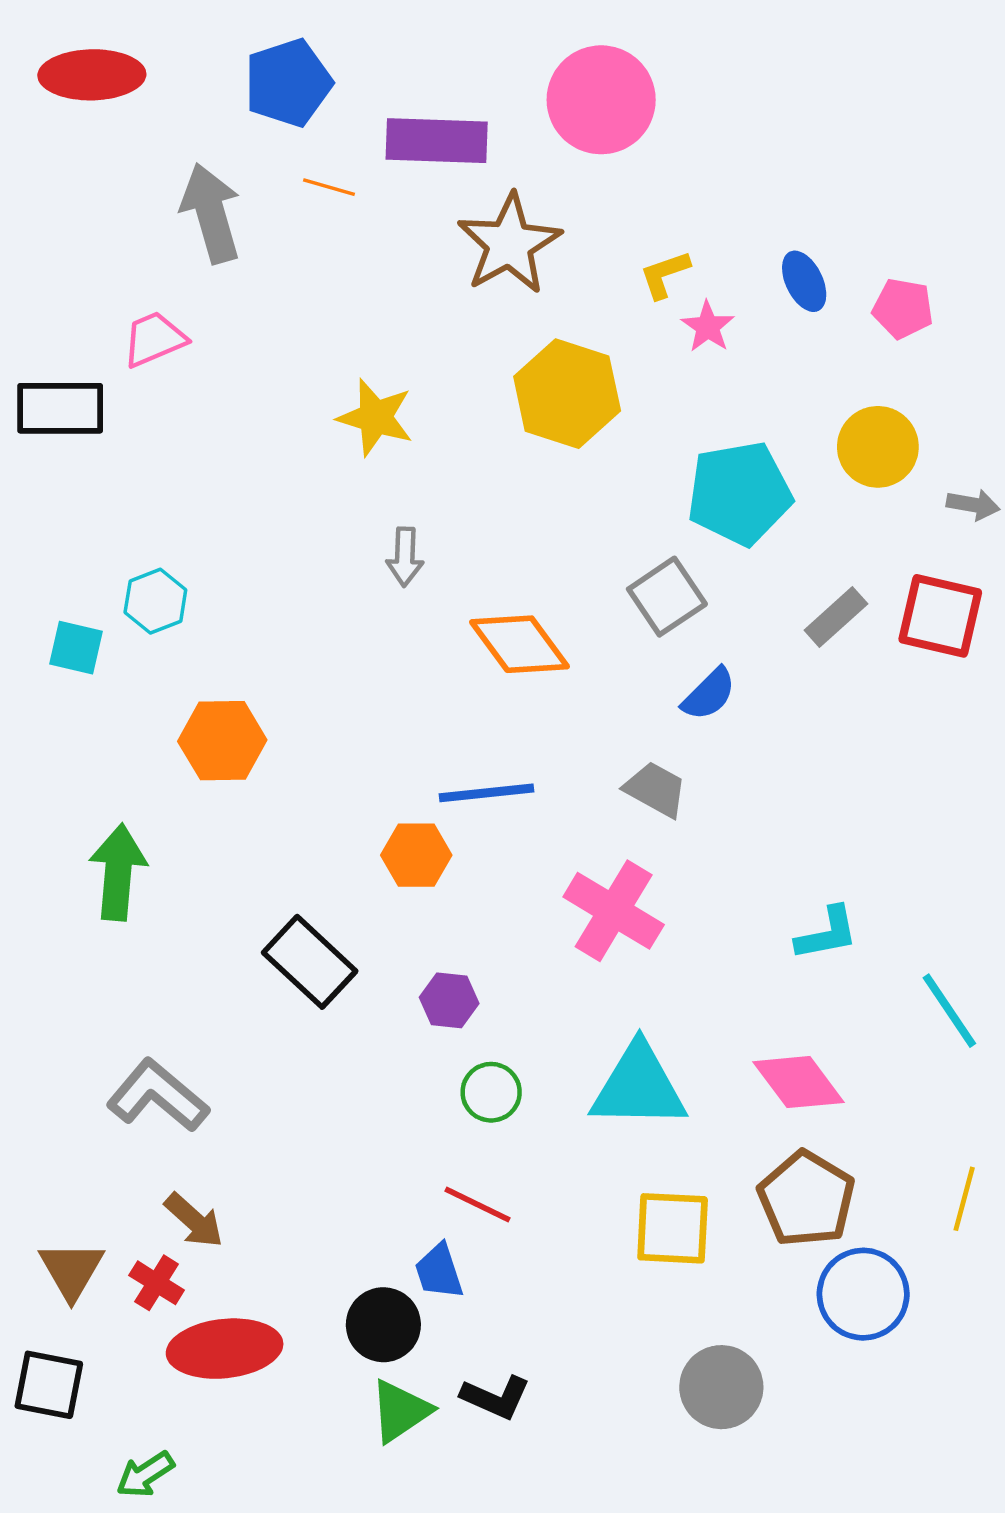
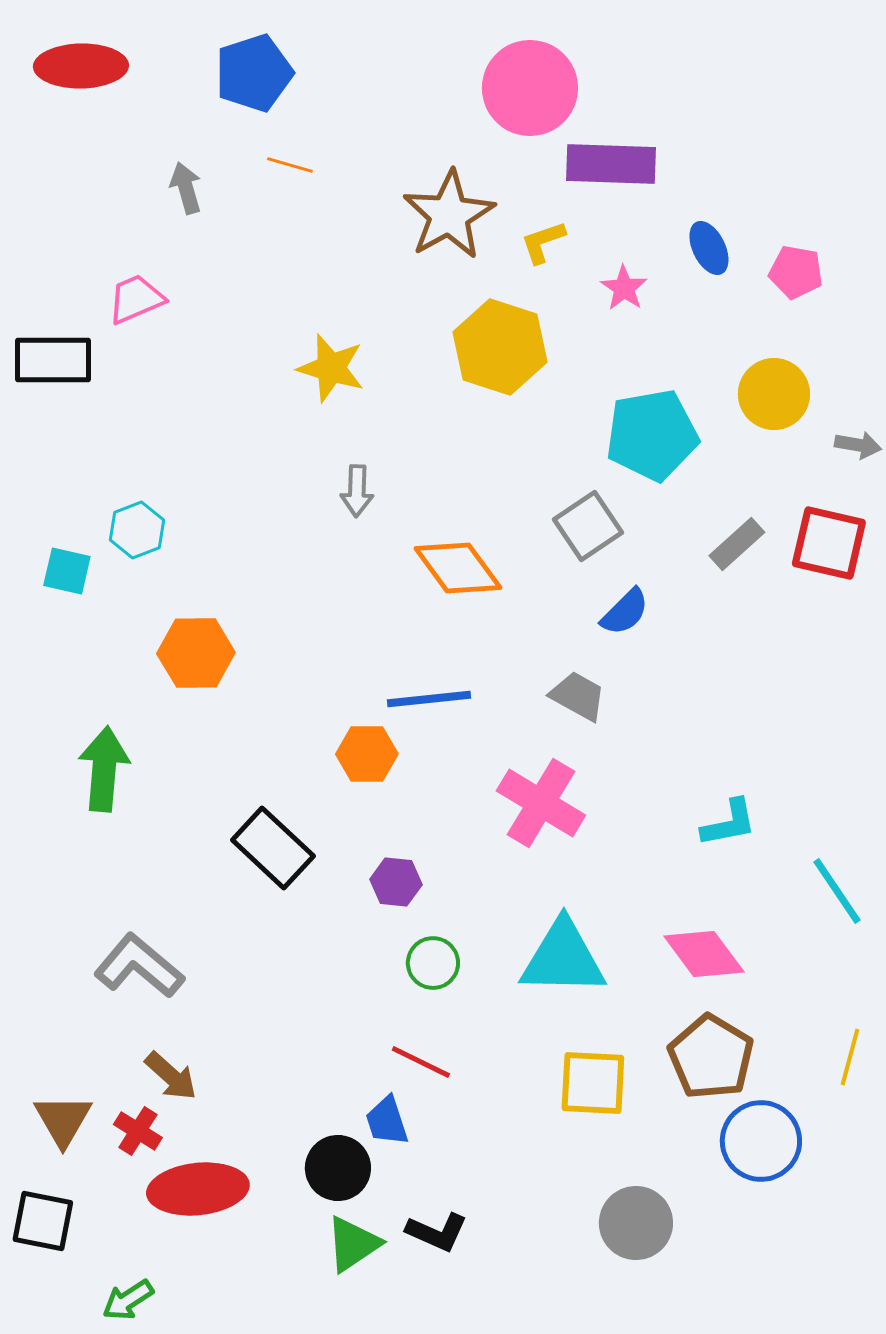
purple rectangle: (437, 141) -> (611, 164), moved
gray arrow: (211, 213) -> (186, 188), size x0.6
yellow L-shape: (665, 274) -> (543, 242), moved

